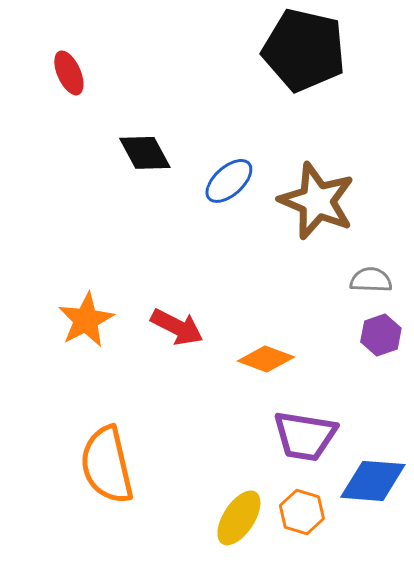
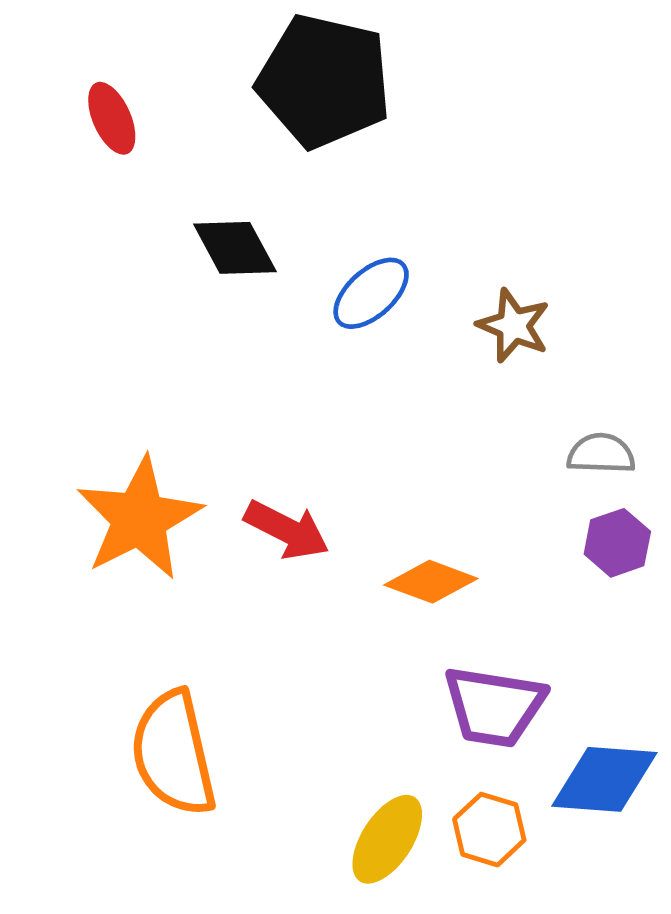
black pentagon: (304, 50) -> (324, 81), moved
brown star: (317, 201) -> (514, 326), size x0.6
orange star: (86, 320) -> (139, 518), size x1.4

